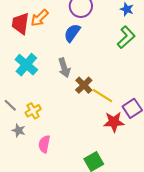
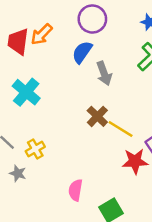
gray arrow: (64, 68) -> (104, 73), moved
pink semicircle: (44, 144) -> (75, 190), moved

